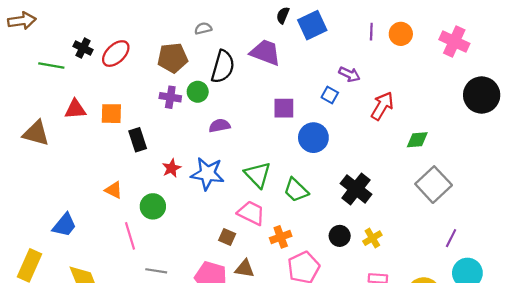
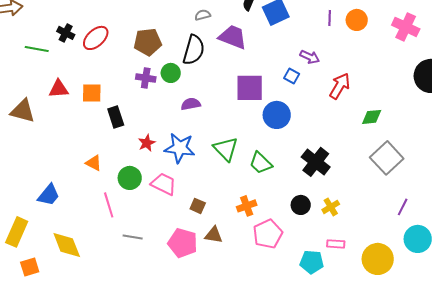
gray semicircle: (203, 28) -> (203, 15), moved
purple square: (284, 108) -> (250, 88), size x1.4
pink trapezoid: (251, 213) -> (164, 184), moved

